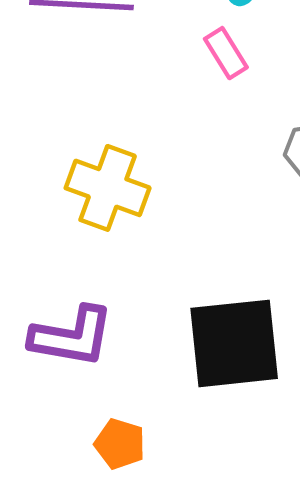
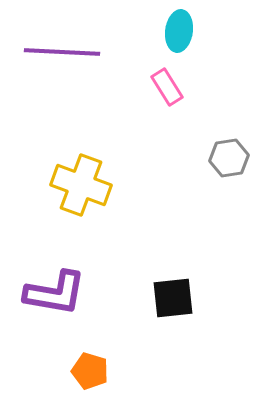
black square: (234, 343) -> (173, 298), size x0.6

